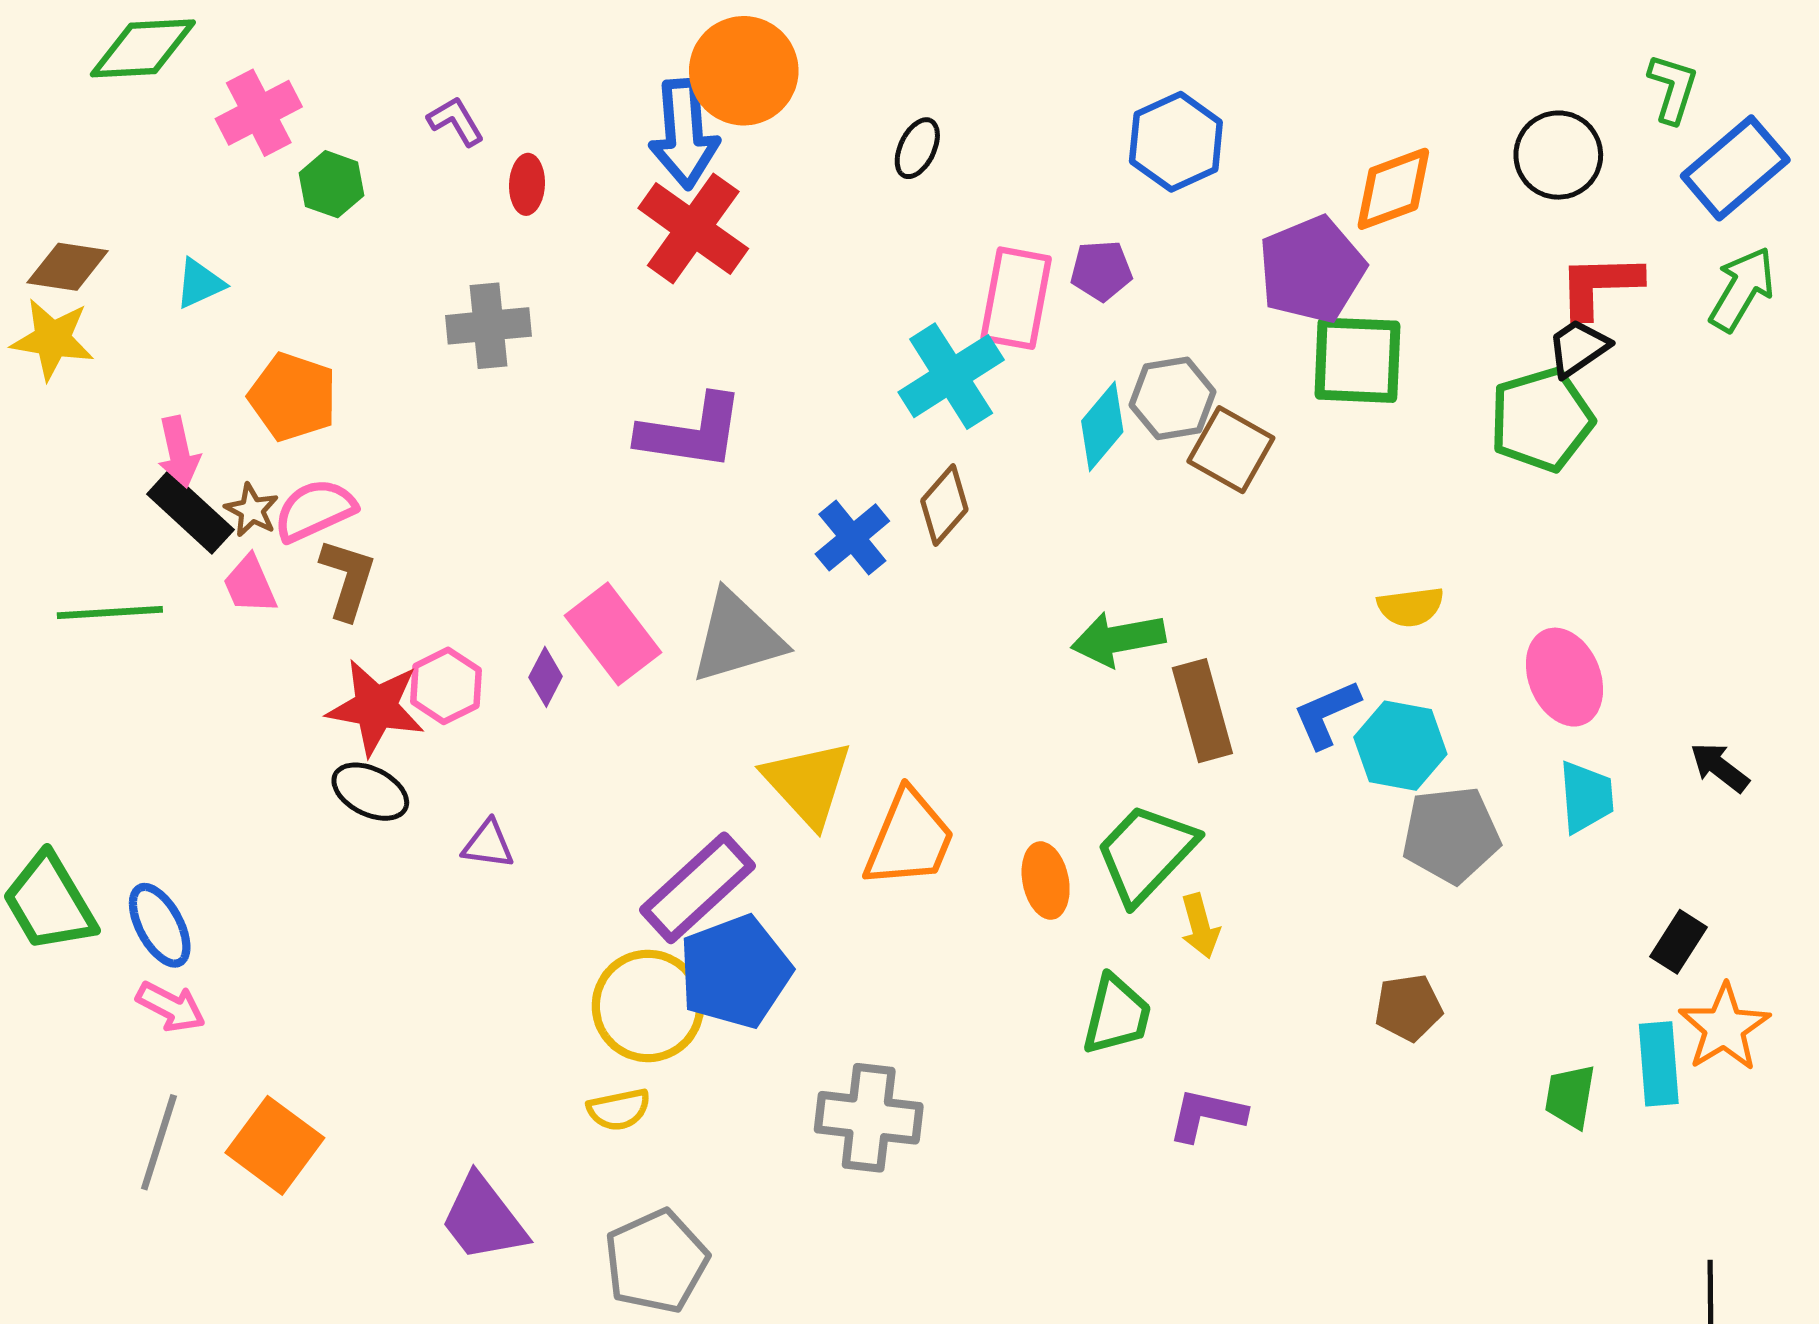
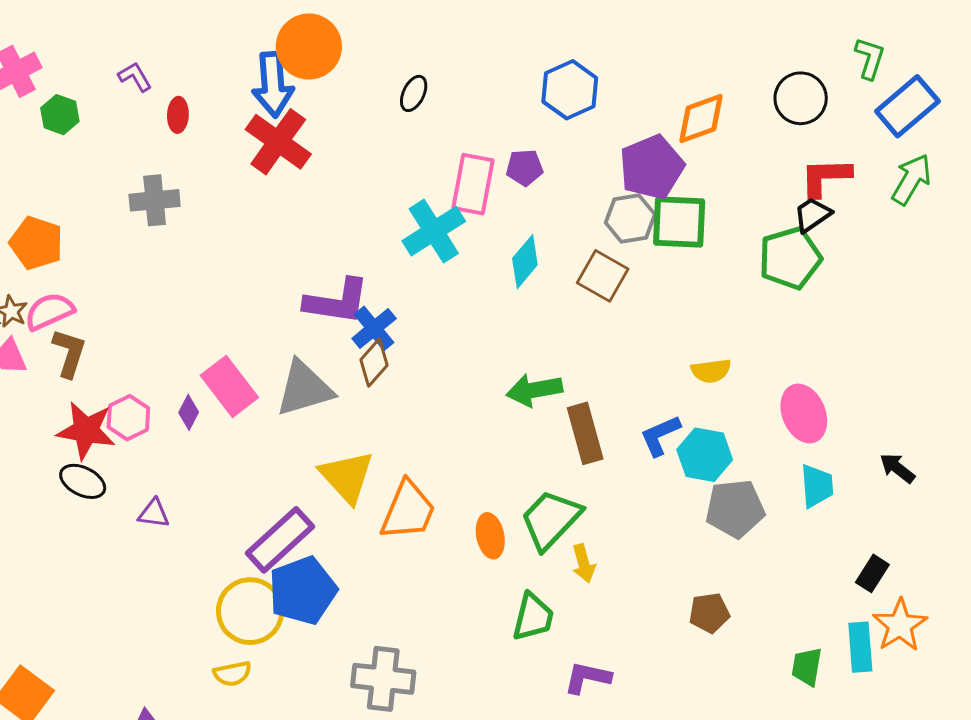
gray hexagon: (1173, 398) -> (630, 219), moved
purple L-shape: (691, 432) -> (337, 301), moved
brown diamond: (944, 505) -> (374, 362), moved

